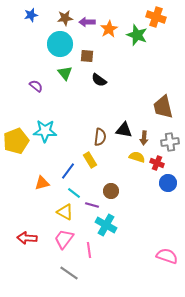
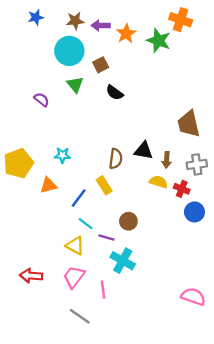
brown square: (87, 56) -> (101, 65), turned -32
cyan star: (45, 131) -> (62, 155), moved, size x0.6
orange triangle: (42, 183) -> (48, 185), moved

